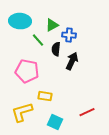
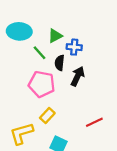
pink pentagon: (27, 71) -> (42, 84), moved
yellow rectangle: (45, 96) -> (47, 116), turned -56
red line: (87, 112) -> (94, 122), moved

